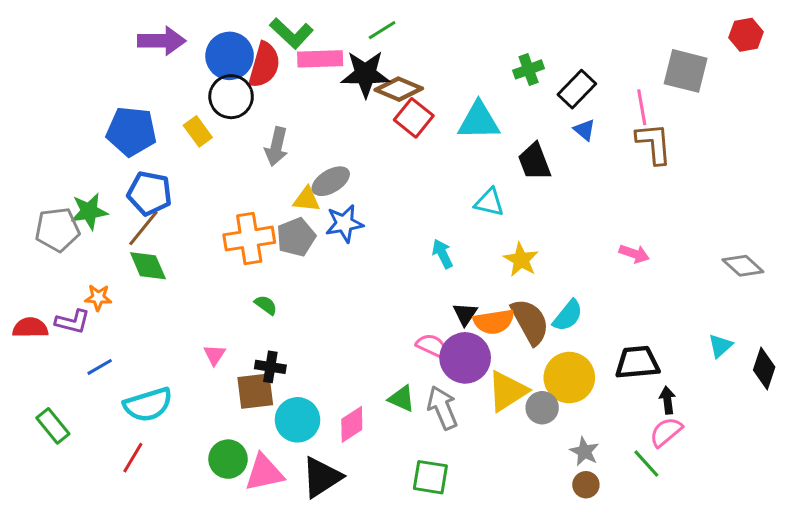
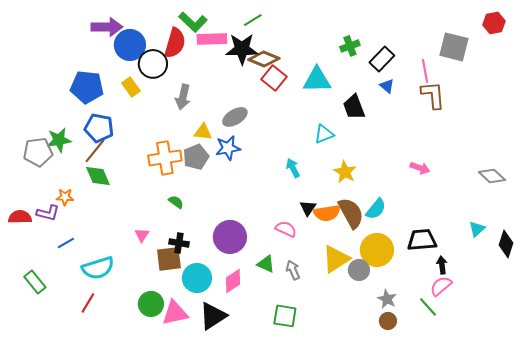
blue circle: (230, 56) -> (130, 45), moved
gray ellipse: (331, 181) -> (235, 117), moved
cyan triangle: (489, 202) -> (324, 134), turned -35
purple circle: (465, 358) -> (230, 237), moved
gray arrow: (442, 408) -> (293, 270), size x0.7

